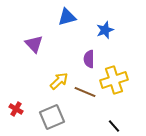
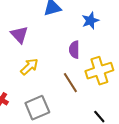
yellow arrow: (59, 81) -> (29, 67), moved
brown line: (85, 92) -> (70, 83), turned 35

